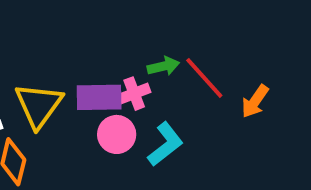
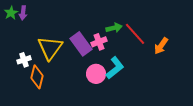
purple rectangle: (99, 97) -> (81, 44), turned 55
pink circle: (117, 134) -> (96, 74), moved

